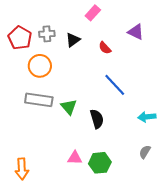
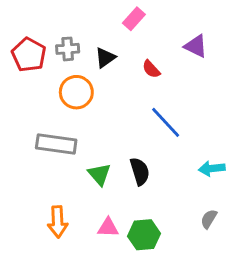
orange circle: (40, 66) -> (76, 92), moved
green triangle: (69, 107) -> (99, 174), moved
orange arrow: (22, 169) -> (58, 222), moved

